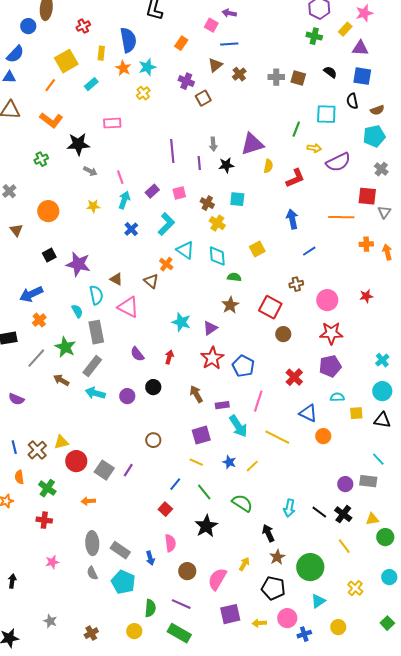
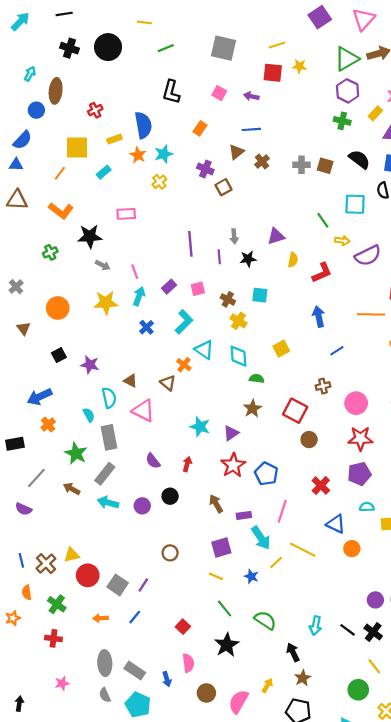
pink square: (211, 25) -> (219, 93), moved
yellow rectangle: (101, 53) -> (114, 139), turned 64
yellow square: (66, 61) -> (77, 148), turned 30
black semicircle: (330, 72) -> (359, 159), size x1.5
green line: (296, 129) -> (323, 220), turned -56
purple triangle: (252, 144) -> (276, 236), size x0.7
yellow star: (93, 206) -> (106, 303), size x1.6
purple star: (78, 264) -> (90, 365), size x0.7
gray line: (36, 358) -> (36, 478), moved
yellow line: (252, 466) -> (276, 563), moved
blue line: (175, 484) -> (135, 617), moved
green circle: (310, 567) -> (358, 690), moved, size x0.7

